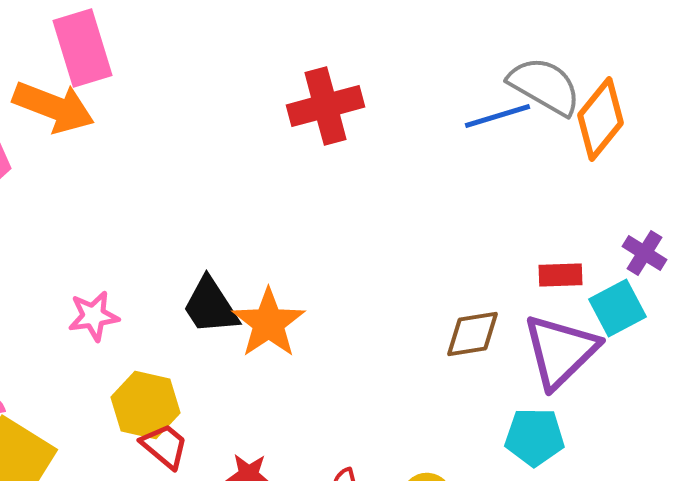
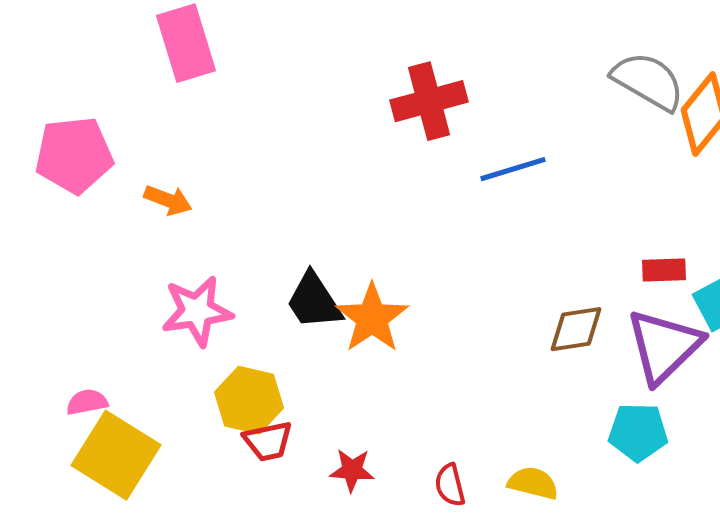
orange arrow: (54, 107) -> (168, 200), moved, size x0.6
blue line: (498, 116) -> (513, 169), moved
pink star: (94, 316) -> (197, 311), size x1.4
red trapezoid: (164, 446) -> (268, 441), turned 128

